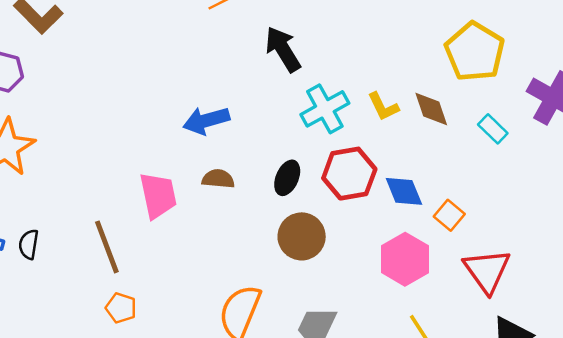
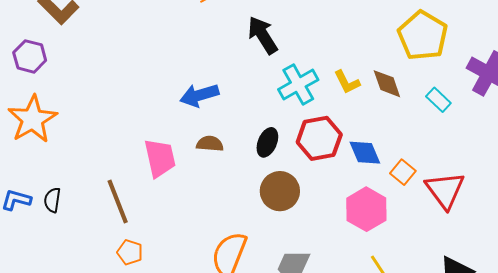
red triangle: (487, 271) -> (445, 190), moved

